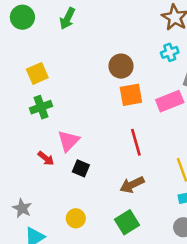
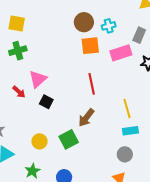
cyan cross: (170, 52) -> (109, 26), moved
yellow square: (37, 73) -> (17, 24), turned 30
brown arrow: (132, 185) -> (86, 118), turned -30
green square: (127, 222) -> (69, 139), moved

